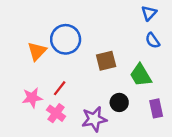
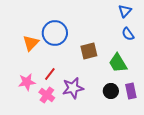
black circle: (119, 102) -> (111, 91), moved
purple star: (94, 119) -> (73, 88), moved

